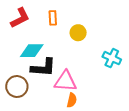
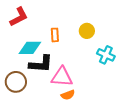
orange rectangle: (53, 18) -> (55, 35), moved
yellow circle: (78, 33) -> (87, 31), moved
orange semicircle: (72, 100) -> (68, 95), turned 56

